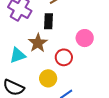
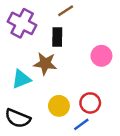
brown star: (38, 43) -> (45, 64), turned -30
red circle: (64, 57) -> (90, 103), moved

